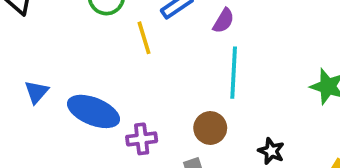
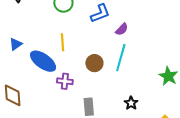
yellow line: (144, 38) -> (63, 42), moved
brown circle: (210, 128) -> (94, 63), moved

